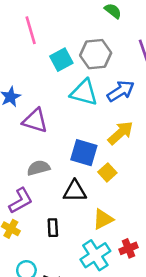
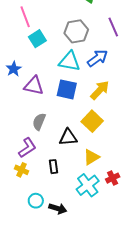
cyan square: (61, 60) -> (37, 39), moved
blue square: (84, 153) -> (67, 89), moved
gray semicircle: (38, 168) -> (39, 122), turned -48
yellow square: (107, 172) -> (92, 121), size x1.5

